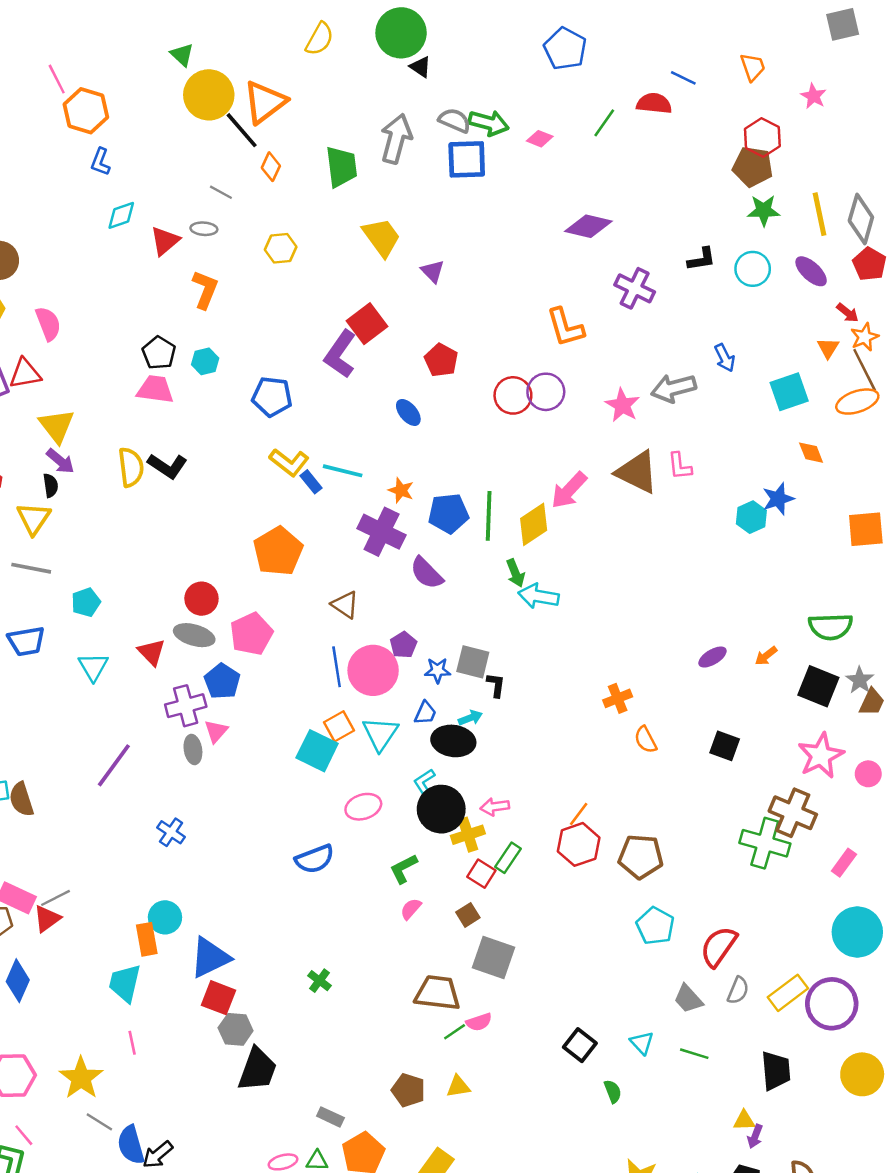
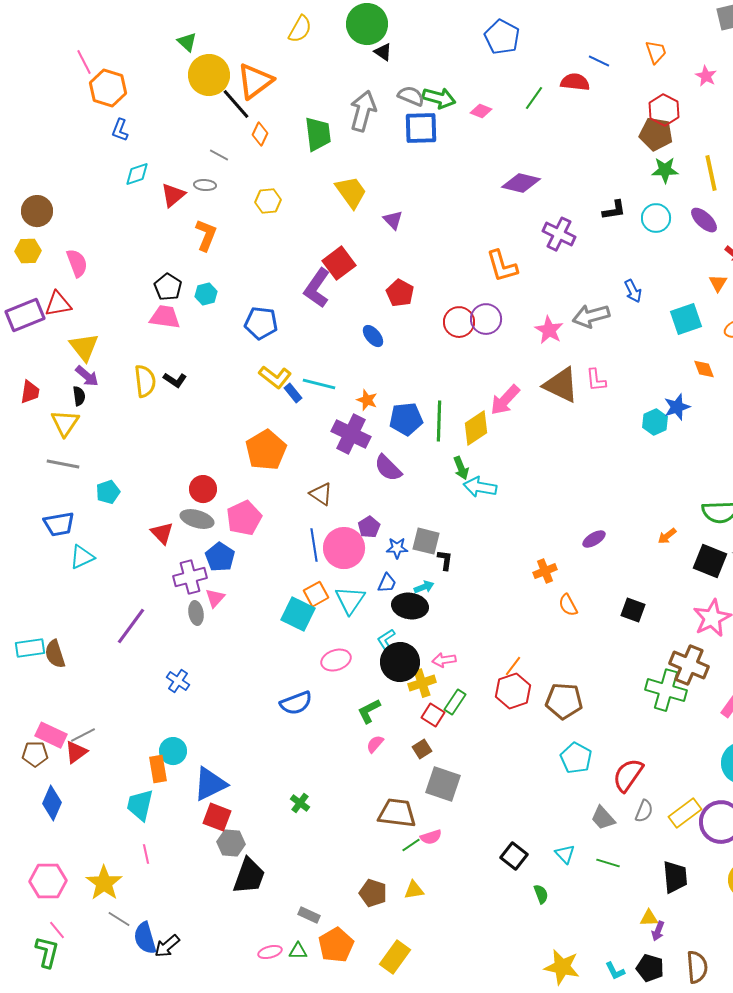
black L-shape: (167, 466) -> (175, 380), size x0.7
purple ellipse: (712, 657) -> (594, 539), moved
cyan triangle: (93, 667) -> (82, 557), moved, turned 36

